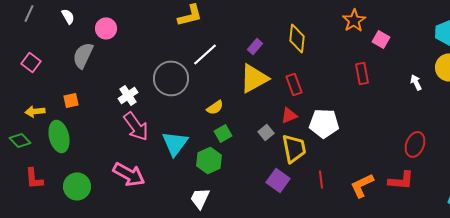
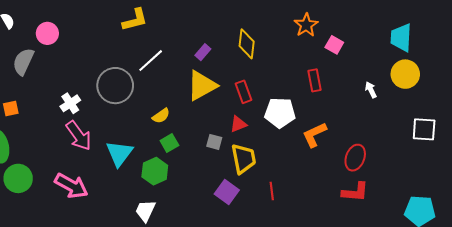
white pentagon: (324, 123) -> (280, 113), moved
gray square: (266, 132) -> (214, 142), turned -35
red ellipse: (415, 144) -> (355, 158), moved
orange L-shape: (362, 185) -> (314, 135), moved
green circle: (77, 186) -> (18, 178), moved

